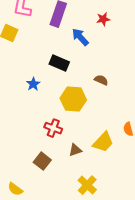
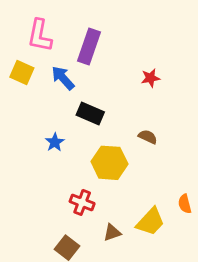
red star: (103, 19) -> (150, 78), moved
blue arrow: (80, 37) -> (63, 78), moved

